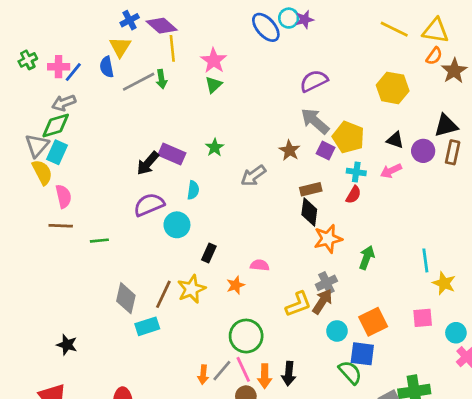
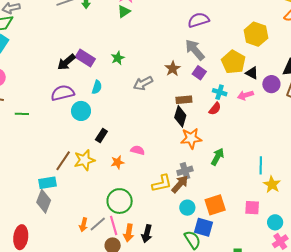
yellow pentagon: (348, 137) -> (233, 62), moved
gray diamond: (126, 298) -> (44, 201), moved

